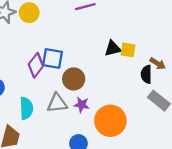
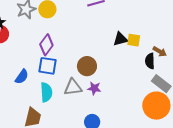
blue square: (52, 58) -> (48, 66), moved
purple diamond: (36, 65) -> (46, 45), moved
orange circle: (110, 121) -> (156, 106), moved

